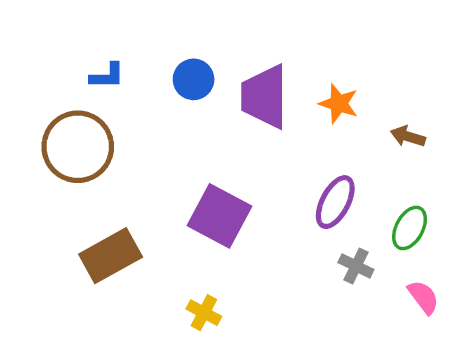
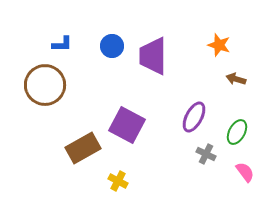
orange star: (339, 104) -> (219, 45), moved
brown rectangle: (111, 256) -> (83, 148), moved

